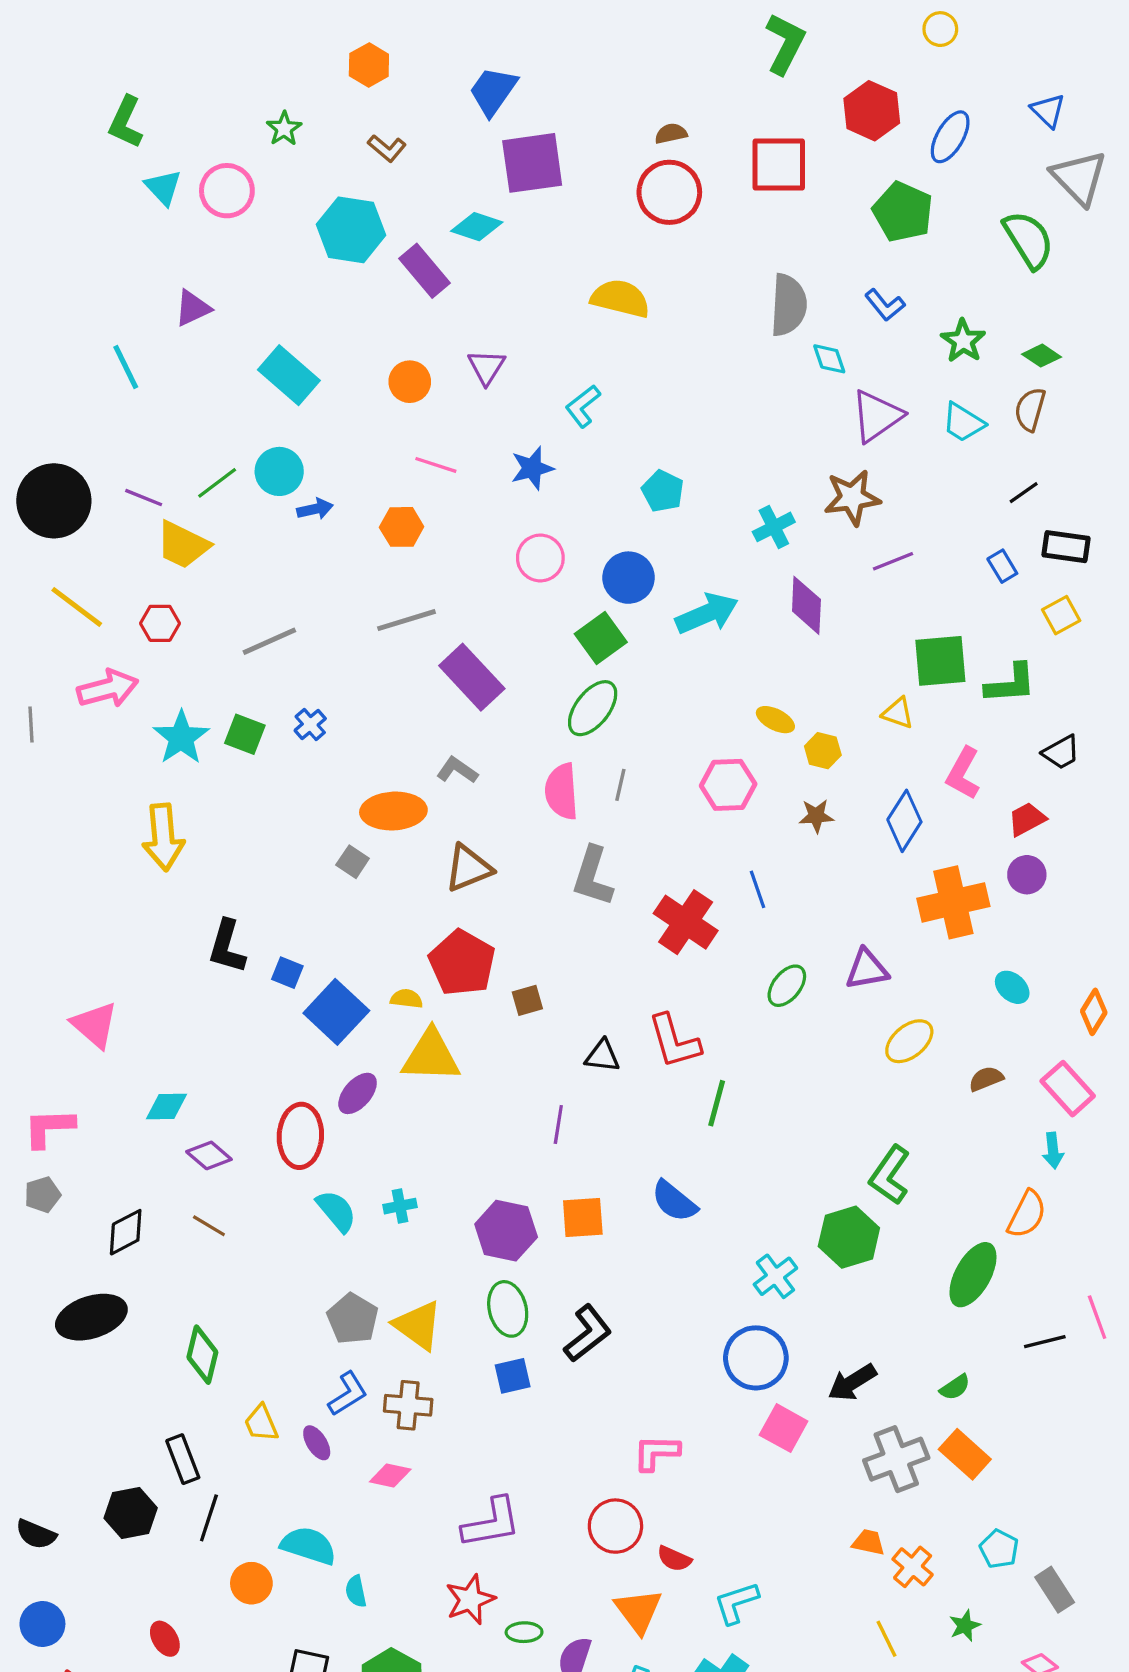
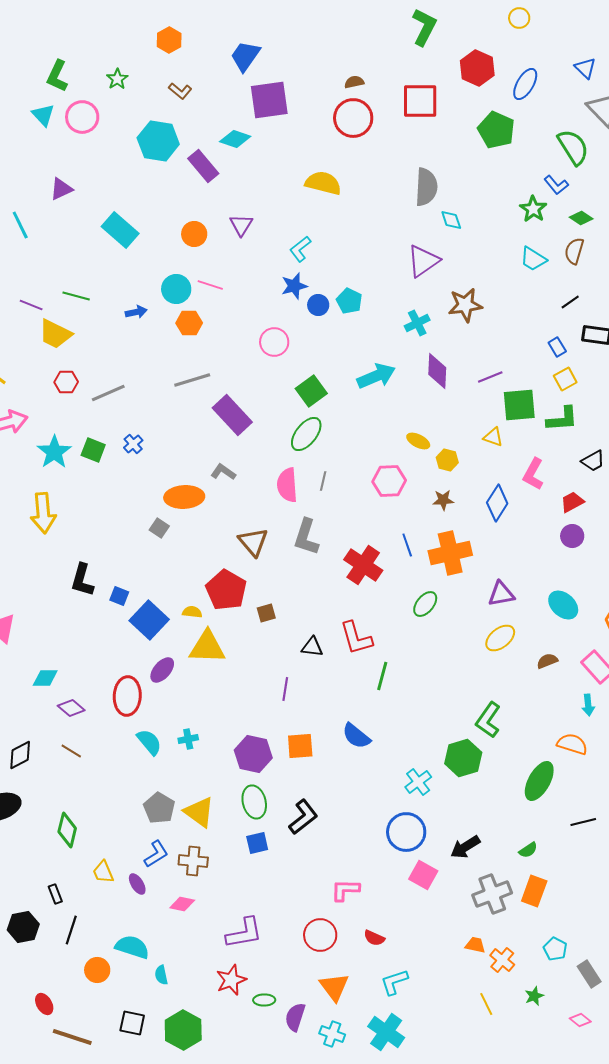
green L-shape: (126, 122) -> (57, 76), moved
blue L-shape: (885, 305) -> (556, 185), moved
purple triangle: (877, 416) -> (423, 261), moved
blue star: (532, 468) -> (294, 286), moved
cyan circle: (279, 471) -> (176, 289), moved
green line: (217, 483) -> (76, 296), turned 52
purple line: (893, 561) -> (490, 377), moved
blue circle: (629, 578) -> (318, 305), moved, size x0.7
yellow square: (1061, 615) -> (565, 379), moved
red hexagon: (160, 623) -> (66, 382), moved
brown triangle: (469, 868) -> (253, 542), moved, turned -48
orange cross: (953, 902) -> (450, 553), moved
purple triangle: (867, 969) -> (501, 594), moved
cyan ellipse: (1012, 987) -> (563, 605), size x1.4
orange semicircle: (1027, 1214) -> (572, 744), turned -100
orange rectangle: (965, 1454) -> (534, 891), turned 68
black rectangle: (183, 1459) -> (55, 894), size x0.7
red semicircle: (674, 1559) -> (374, 938), moved

